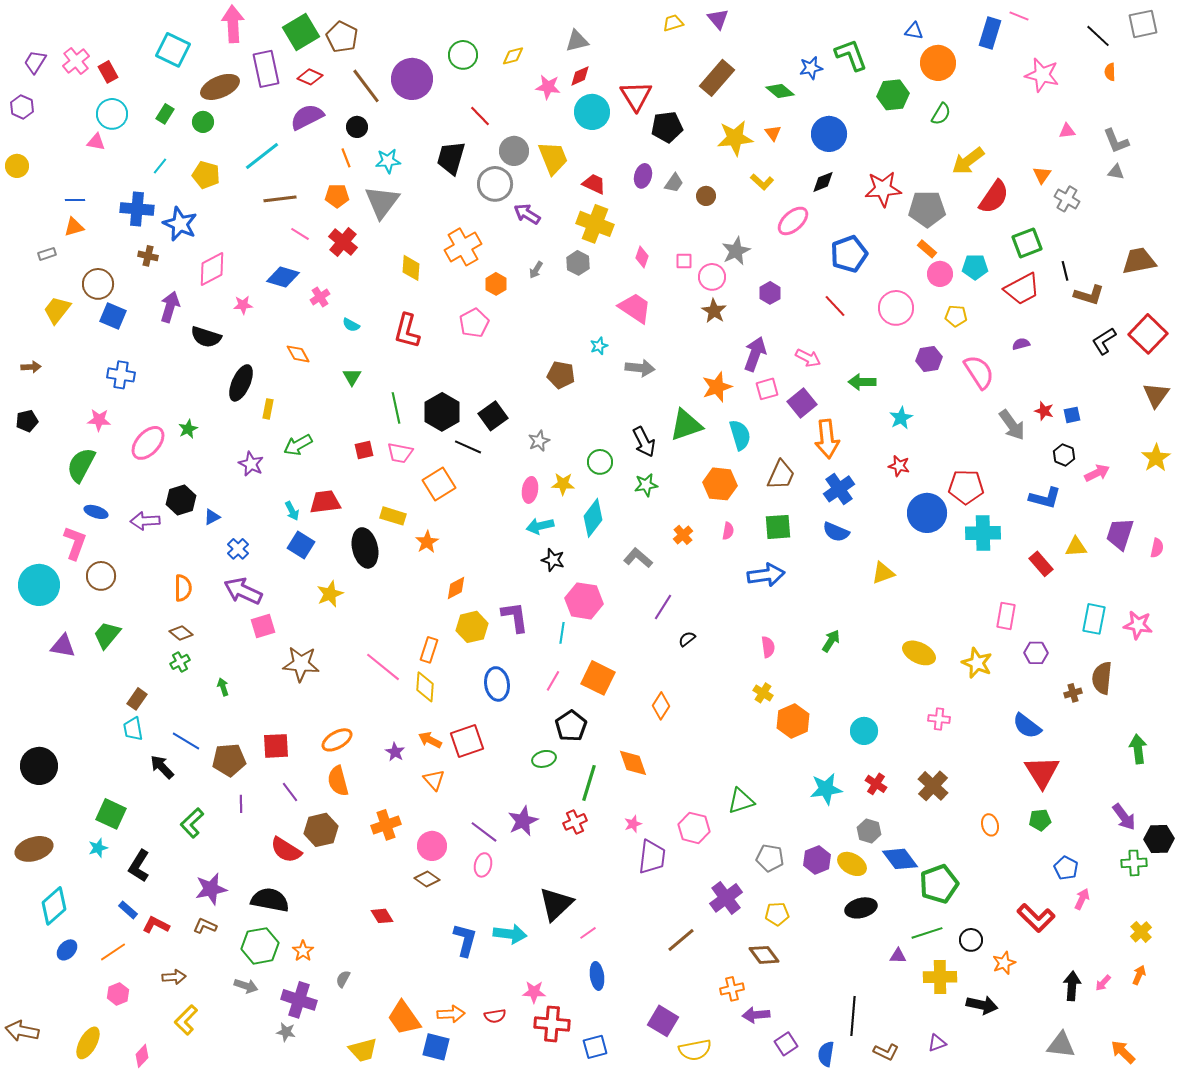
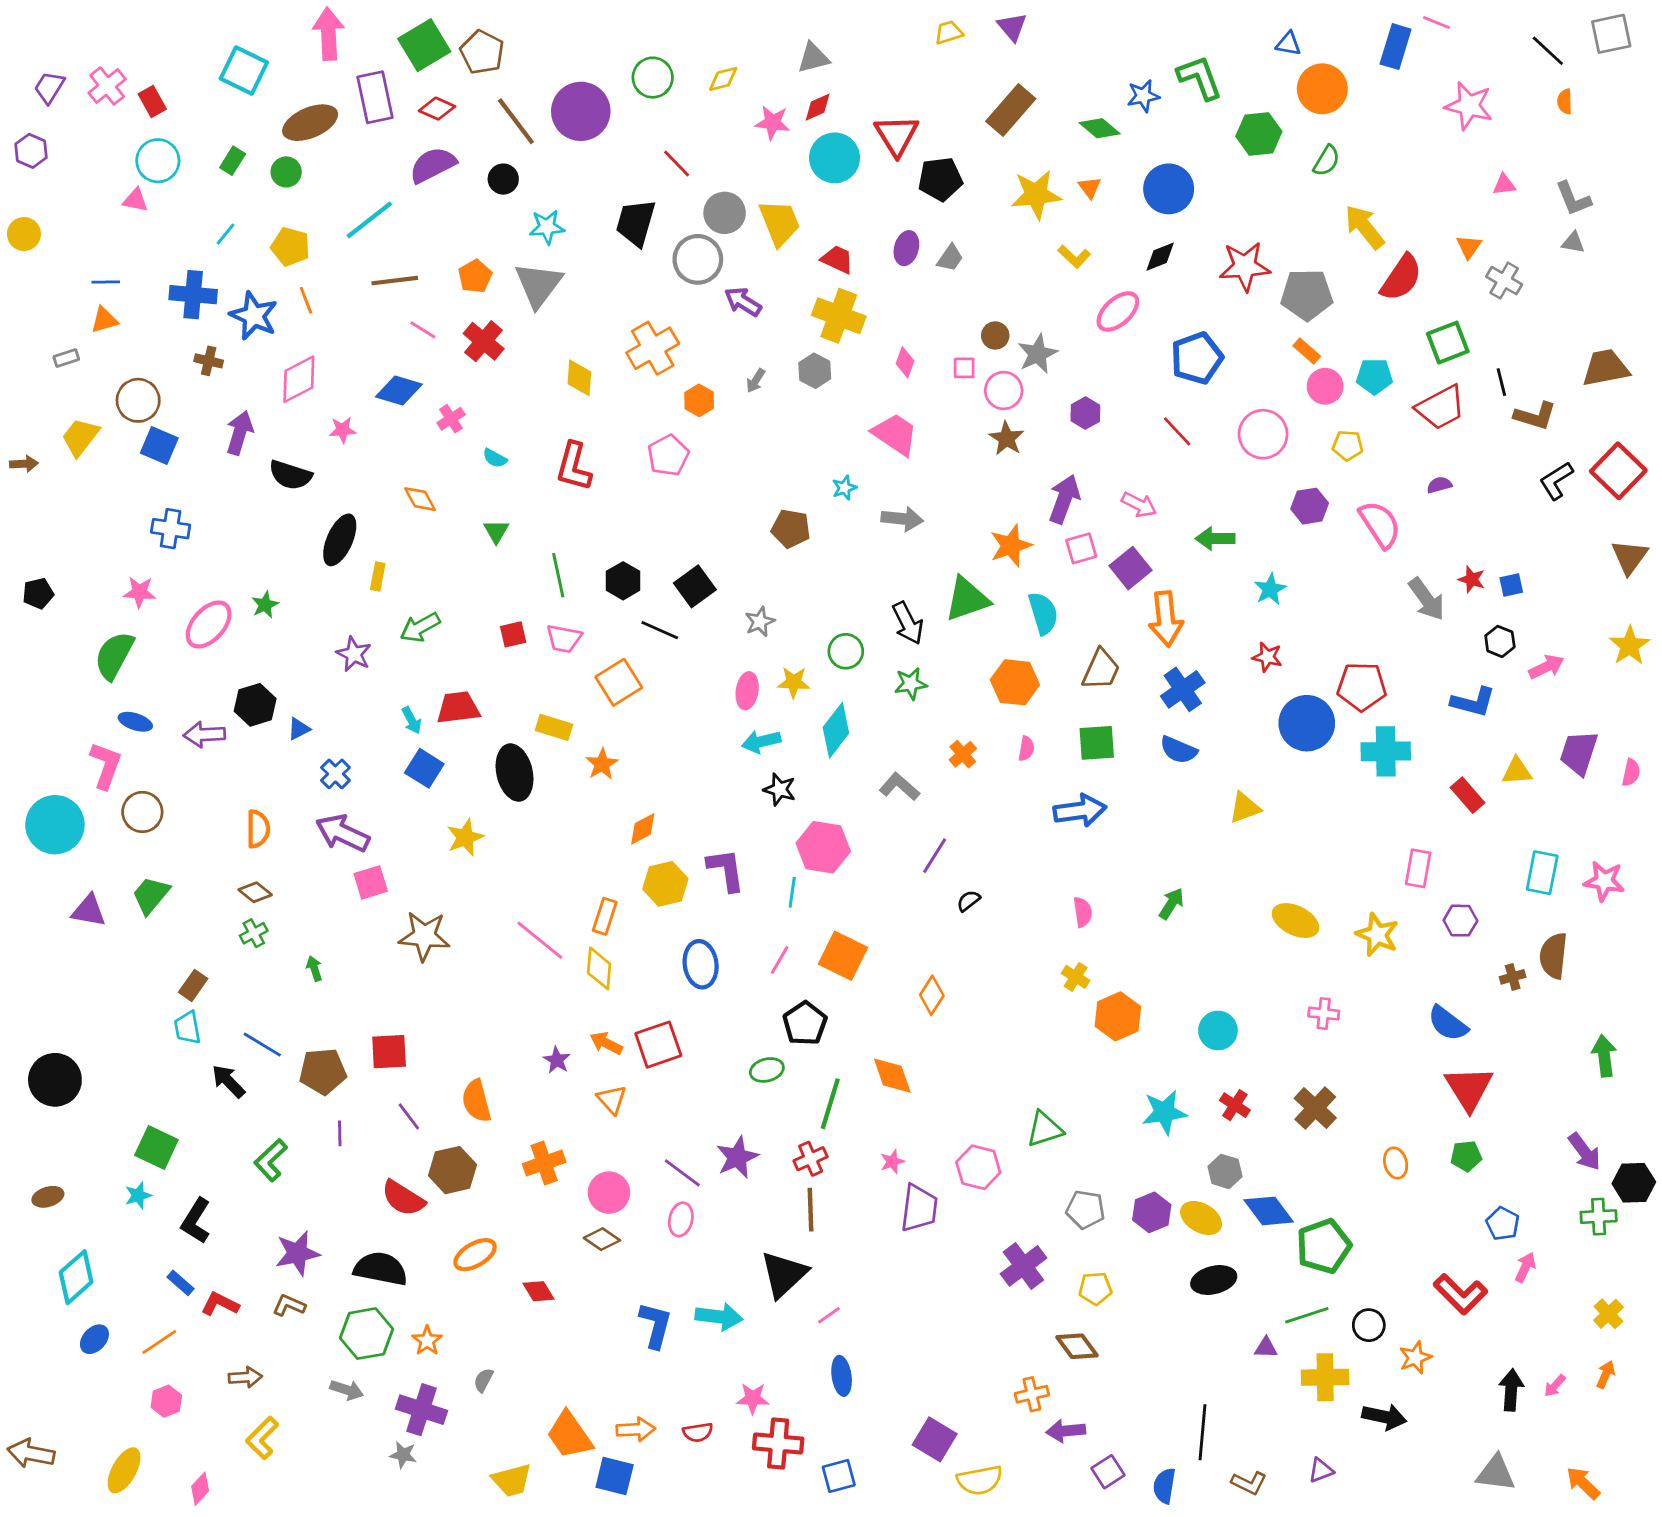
orange line: (346, 158) -> (306, 300), moved
yellow arrow: (968, 161) -> (1365, 227), turned 88
orange pentagon: (337, 196) -> (475, 276), turned -30
brown circle: (706, 196) -> (995, 336), moved
brown arrow: (31, 367) -> (24, 464), moved
black hexagon: (442, 412) -> (623, 581), size x0.7
orange ellipse: (337, 740) -> (475, 1255), moved
brown ellipse: (34, 849) -> (48, 1197), size x0.6
brown line: (681, 940) -> (811, 1210), moved, turned -52

